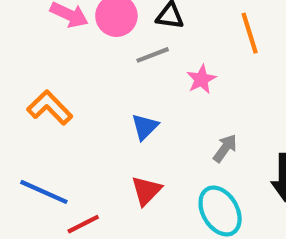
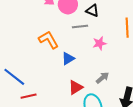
orange L-shape: (50, 108) -> (49, 40), moved
red triangle: (146, 191) -> (76, 87), moved

